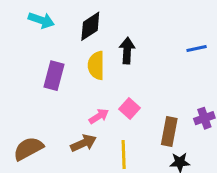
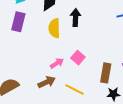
purple rectangle: (54, 76) -> (18, 22), moved
yellow line: (124, 155) -> (74, 89), turned -60

